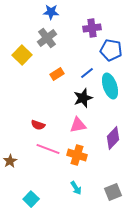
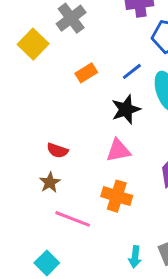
pink line: (48, 149) -> (73, 219), moved
brown star: (10, 161) -> (50, 182), moved
cyan arrow: (76, 188) -> (135, 257), moved, turned 40

